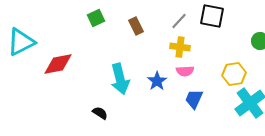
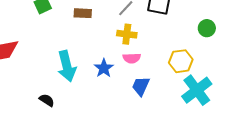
brown rectangle: (136, 26) -> (83, 13), turned -60

